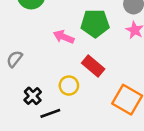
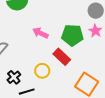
green pentagon: (95, 23) -> (72, 35), moved

